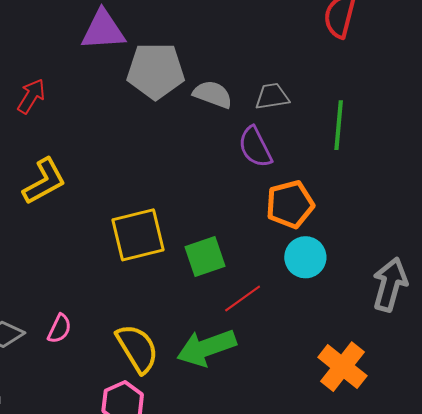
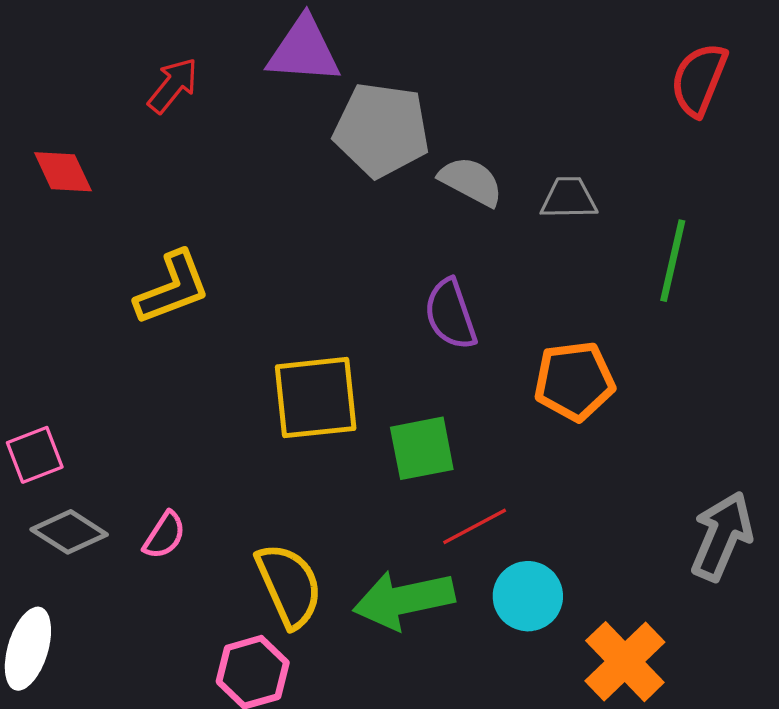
red arrow: (31, 96) -> (173, 85), moved
purple semicircle: (255, 147) -> (451, 314), moved
cyan circle: (305, 257) -> (528, 596), moved

